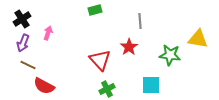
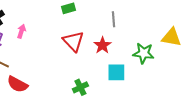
red triangle: (100, 60) -> (73, 41), moved
cyan square: (151, 85) -> (116, 72), moved

